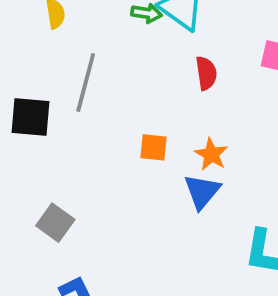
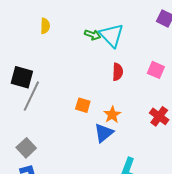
gray line: (86, 83) -> (31, 96), moved
gray square: (55, 223) -> (26, 148), moved

